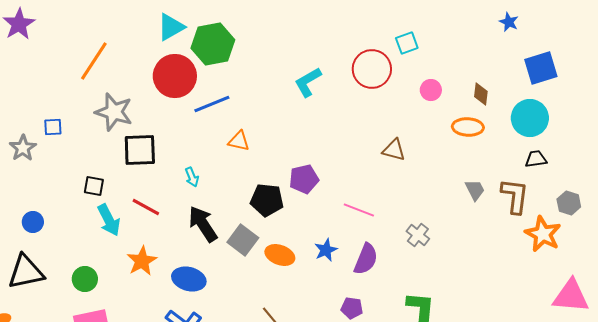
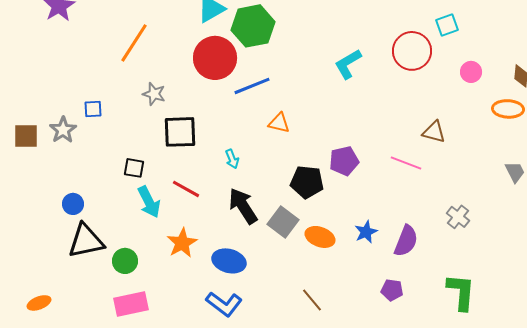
gray star: (114, 112) -> (154, 94), size x0.6
pink line: (359, 210) -> (406, 163), moved
black triangle: (26, 272) -> (86, 241), moved

